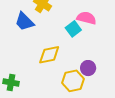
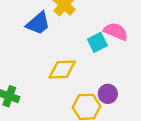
blue trapezoid: (24, 22) -> (38, 23), turned -95

